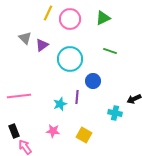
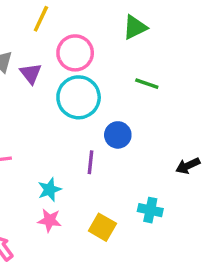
pink circle: (70, 19) -> (75, 53), moved
purple triangle: (42, 45) -> (31, 73), turned -32
cyan star: (60, 104) -> (49, 190), moved
cyan cross: (115, 113) -> (150, 210), moved

